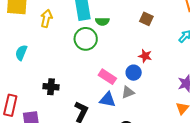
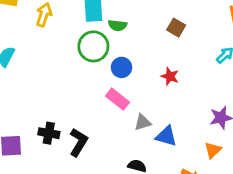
blue circle: (134, 73) -> (122, 67), moved
black cross: (51, 87) -> (49, 133), moved
blue triangle: (108, 100) -> (166, 136), moved

